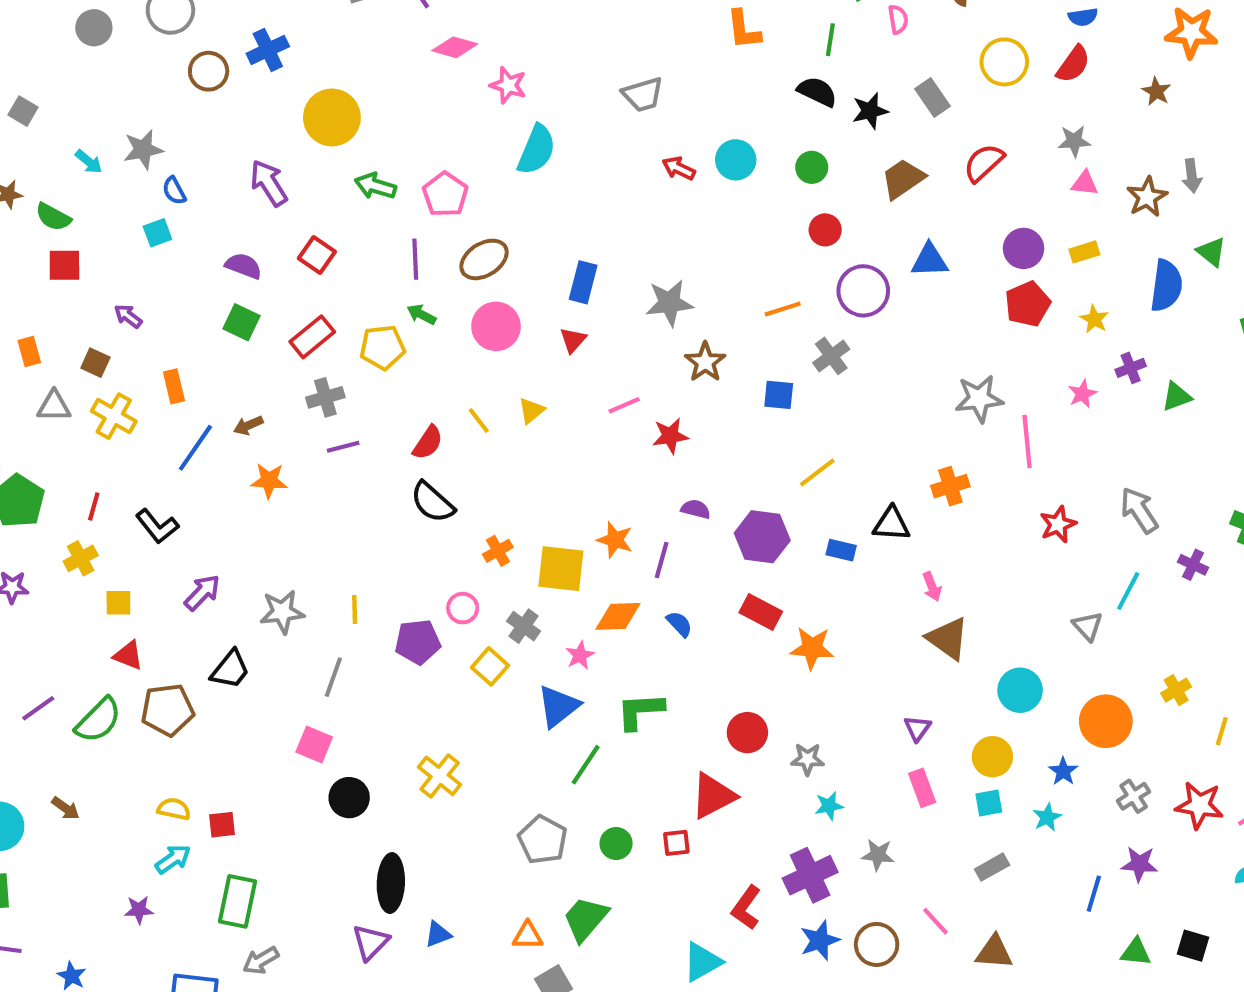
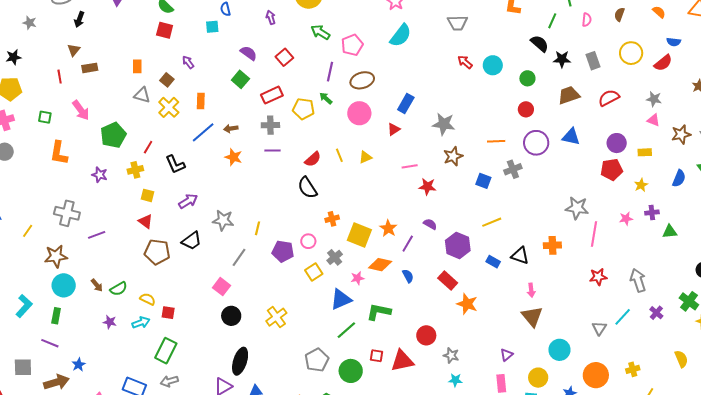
purple arrow: (269, 183) -> (271, 17), size x0.6
blue semicircle: (1166, 286) -> (679, 178), size x0.7
green semicircle: (98, 720) -> (119, 289), moved, size x0.7
red square: (676, 843) -> (377, 356), moved
green circle: (616, 844) -> (351, 371), size x1.5
purple star: (139, 910) -> (110, 322), moved

